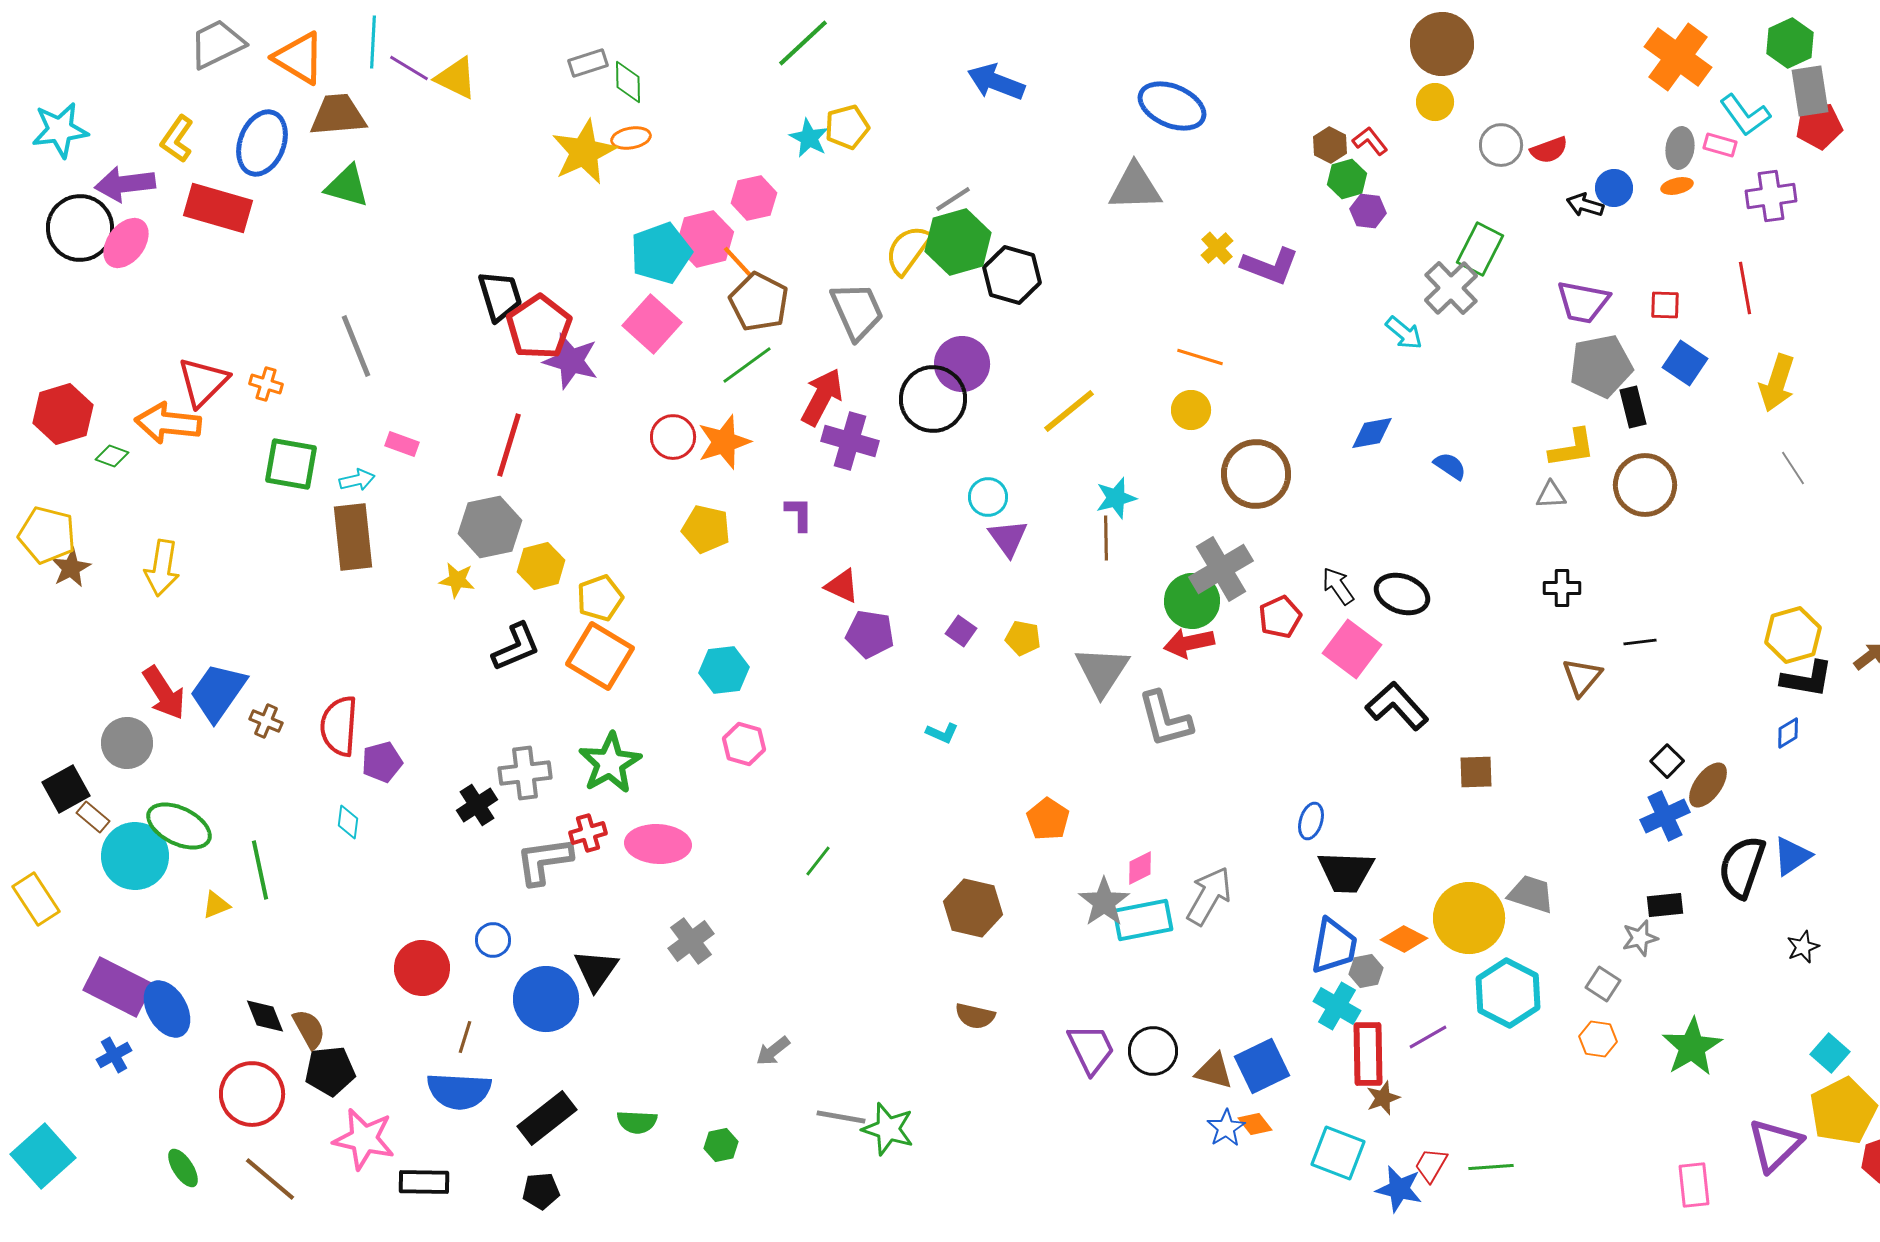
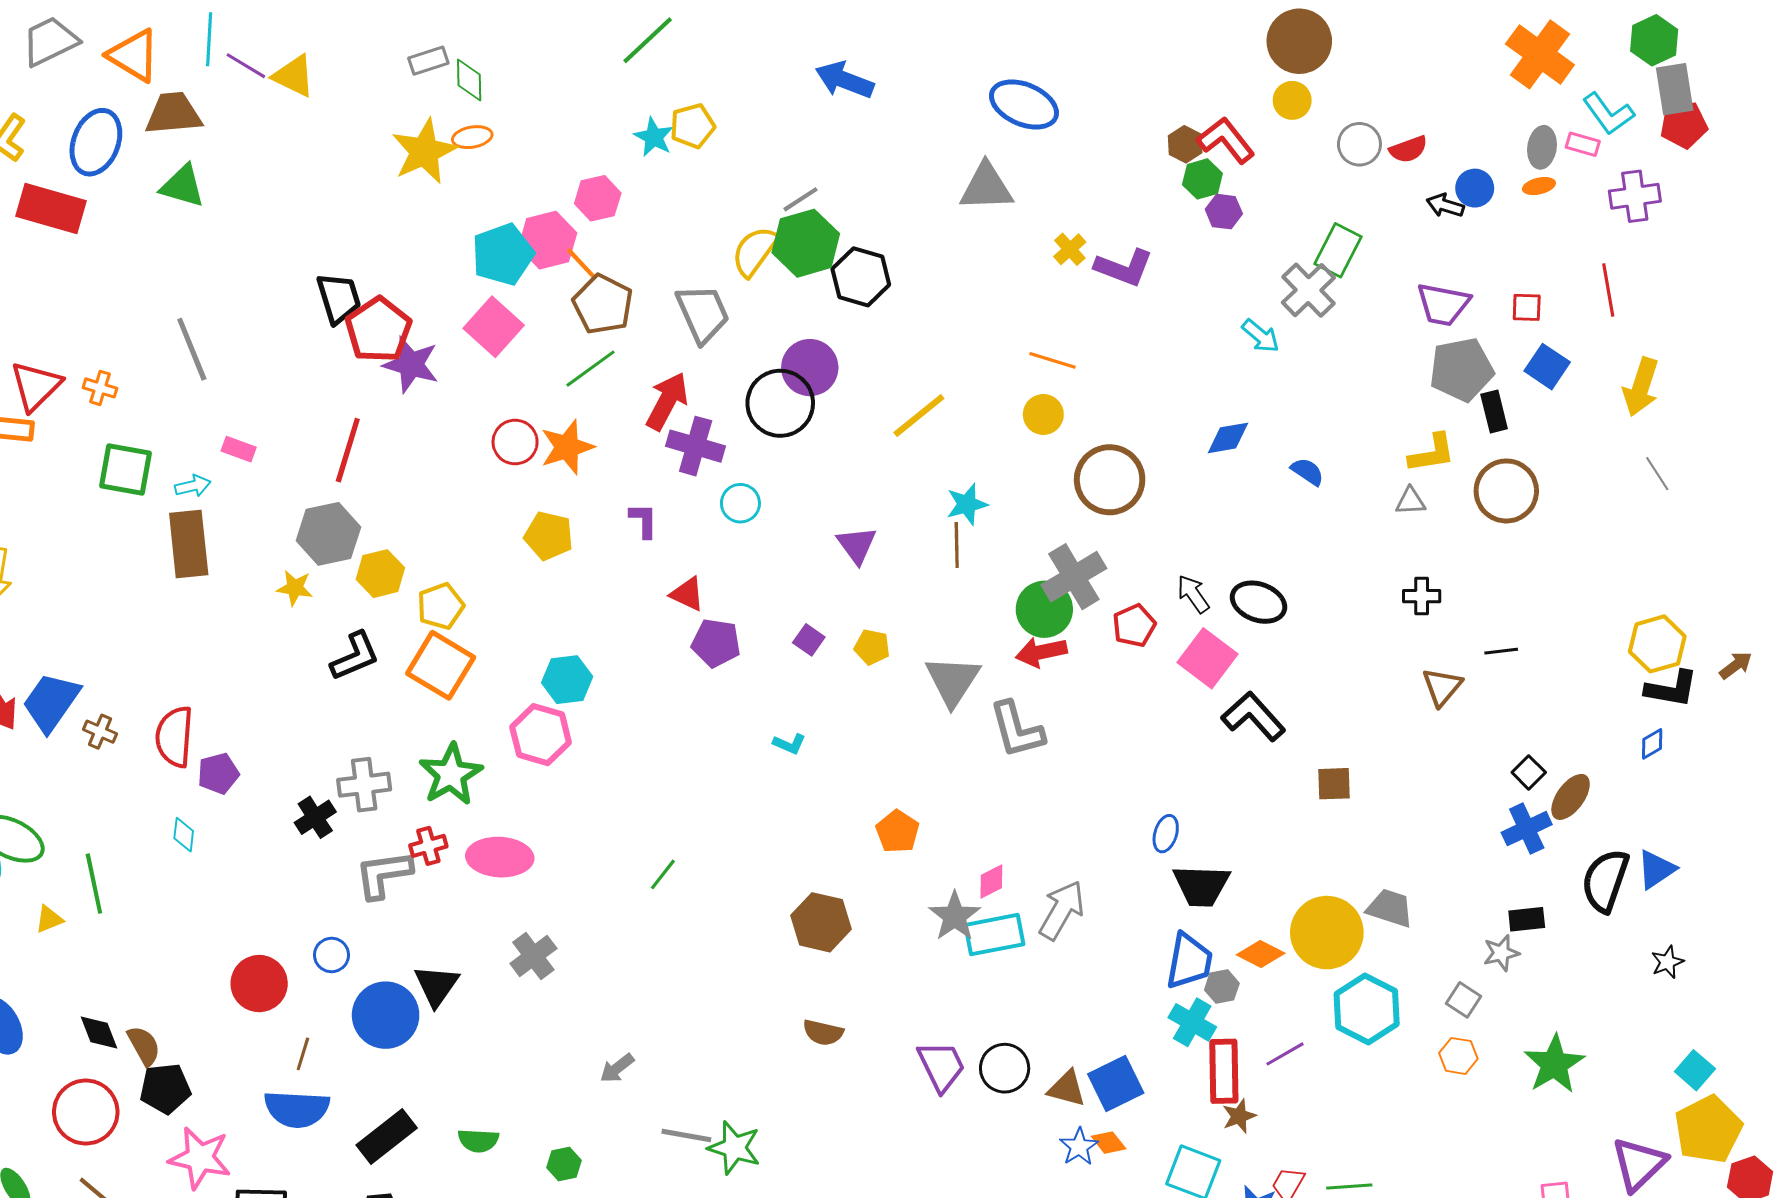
red L-shape: (1370, 141) -> (1226, 140), size x1.6
cyan circle: (988, 497) -> (740, 503), moved
pink hexagon: (744, 744) -> (541, 735), moved, size x1.4

